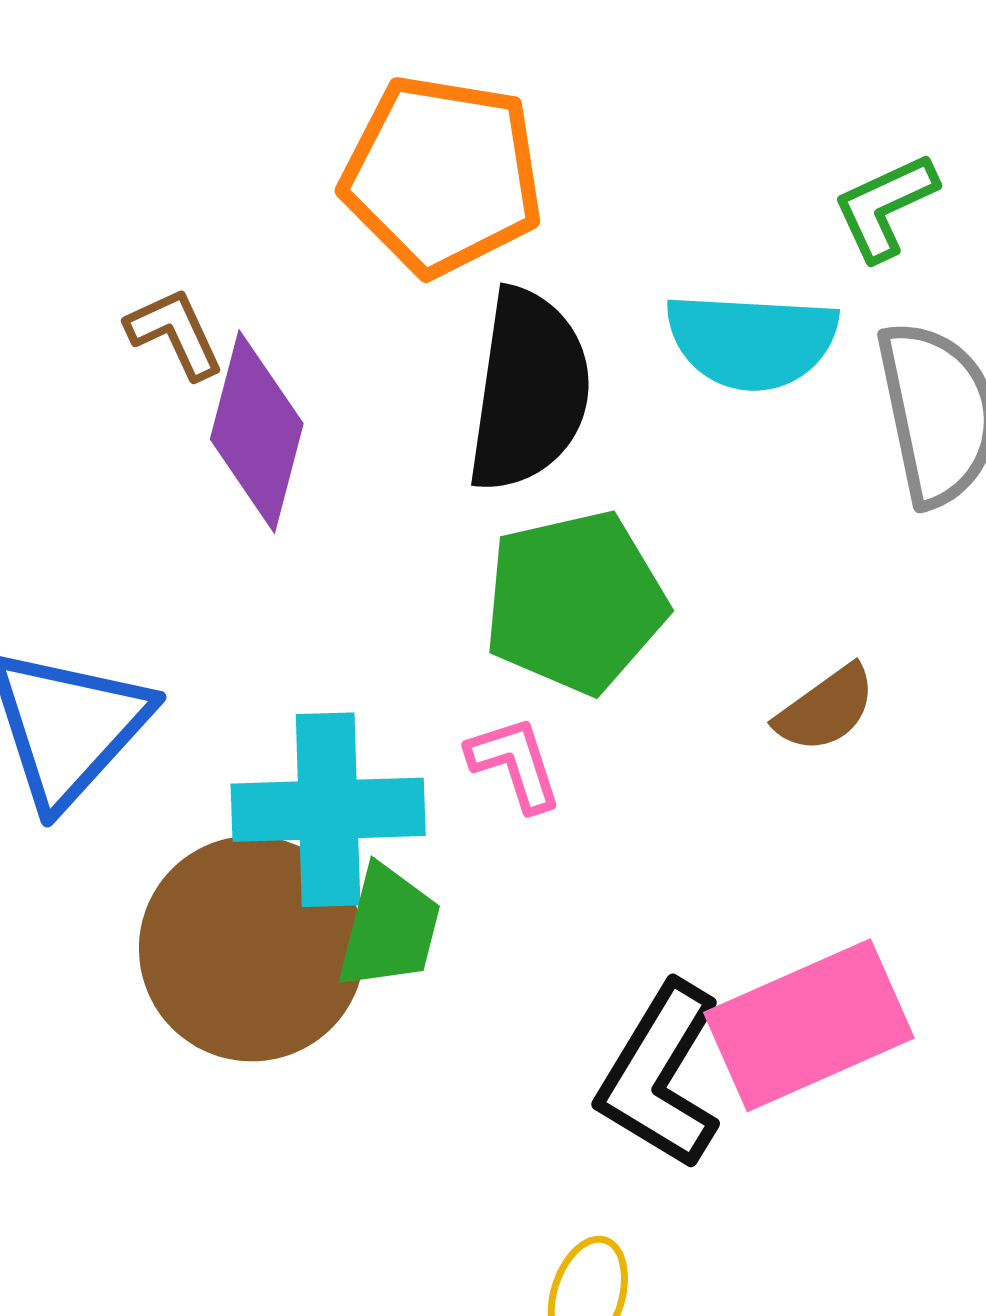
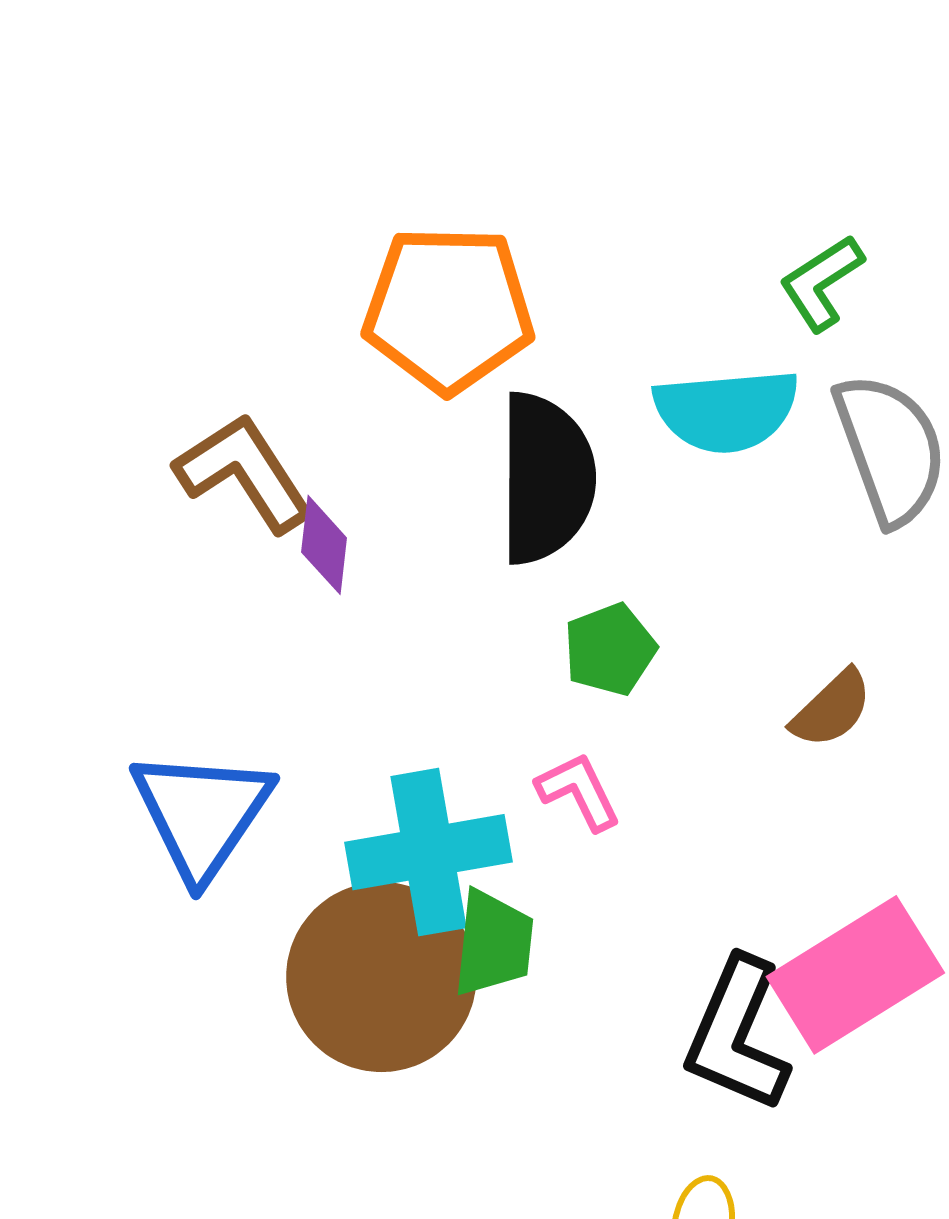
brown L-shape: (175, 333) -> (244, 473), size x1.6
purple diamond: (257, 431) -> (324, 545), size x0.6
green pentagon: (575, 602) -> (610, 649), size x0.6

